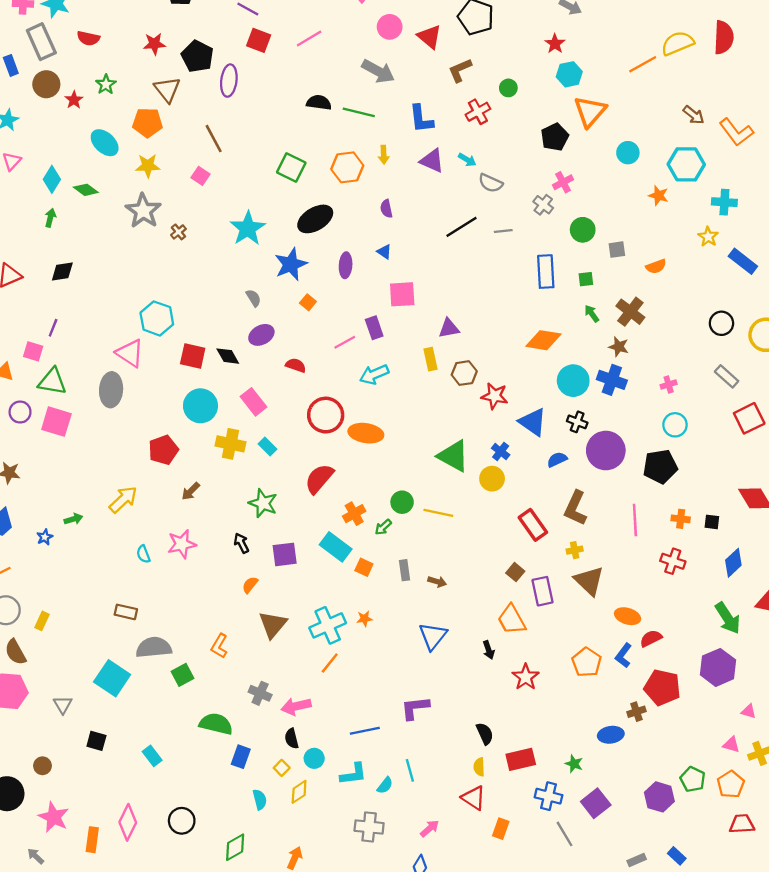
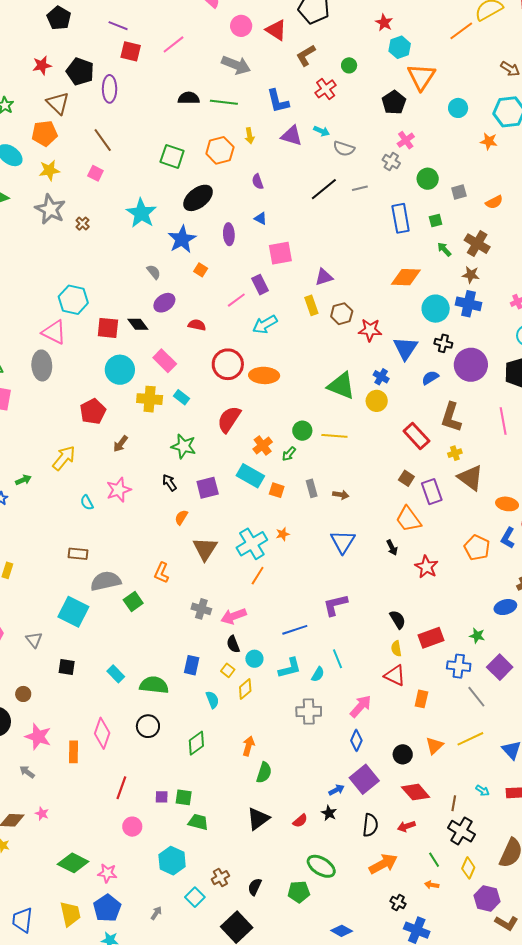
blue triangle: (533, 422) -> (405, 348), turned 36
green semicircle: (216, 724) -> (154, 685), moved
pink arrow: (430, 828) -> (361, 706), size x1.4

